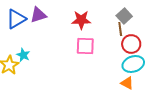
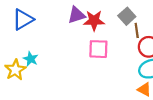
purple triangle: (38, 15) -> (77, 15), moved
gray square: (124, 16) -> (127, 16), moved

